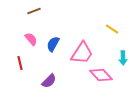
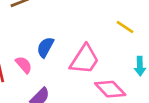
pink semicircle: (31, 39) -> (24, 65), moved

